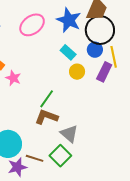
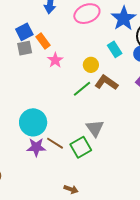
yellow circle: (77, 72) -> (91, 65), moved
brown L-shape: (46, 117) -> (106, 83), moved

